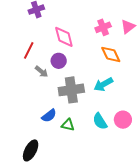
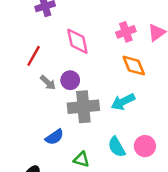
purple circle: (59, 61) -> (70, 80), moved
green triangle: (68, 125) -> (81, 160), moved

